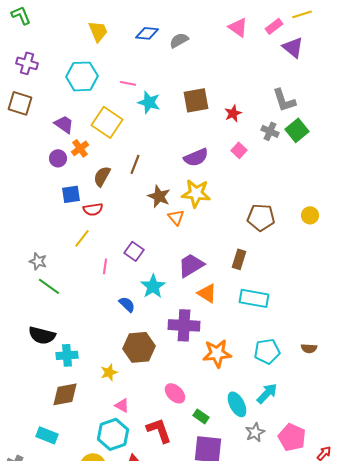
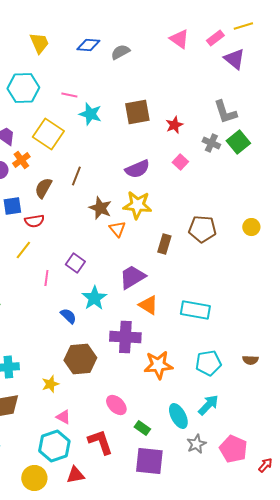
brown rectangle: (239, 259) -> (164, 244), moved

